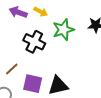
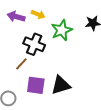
brown line: (12, 69) -> (21, 64), moved

